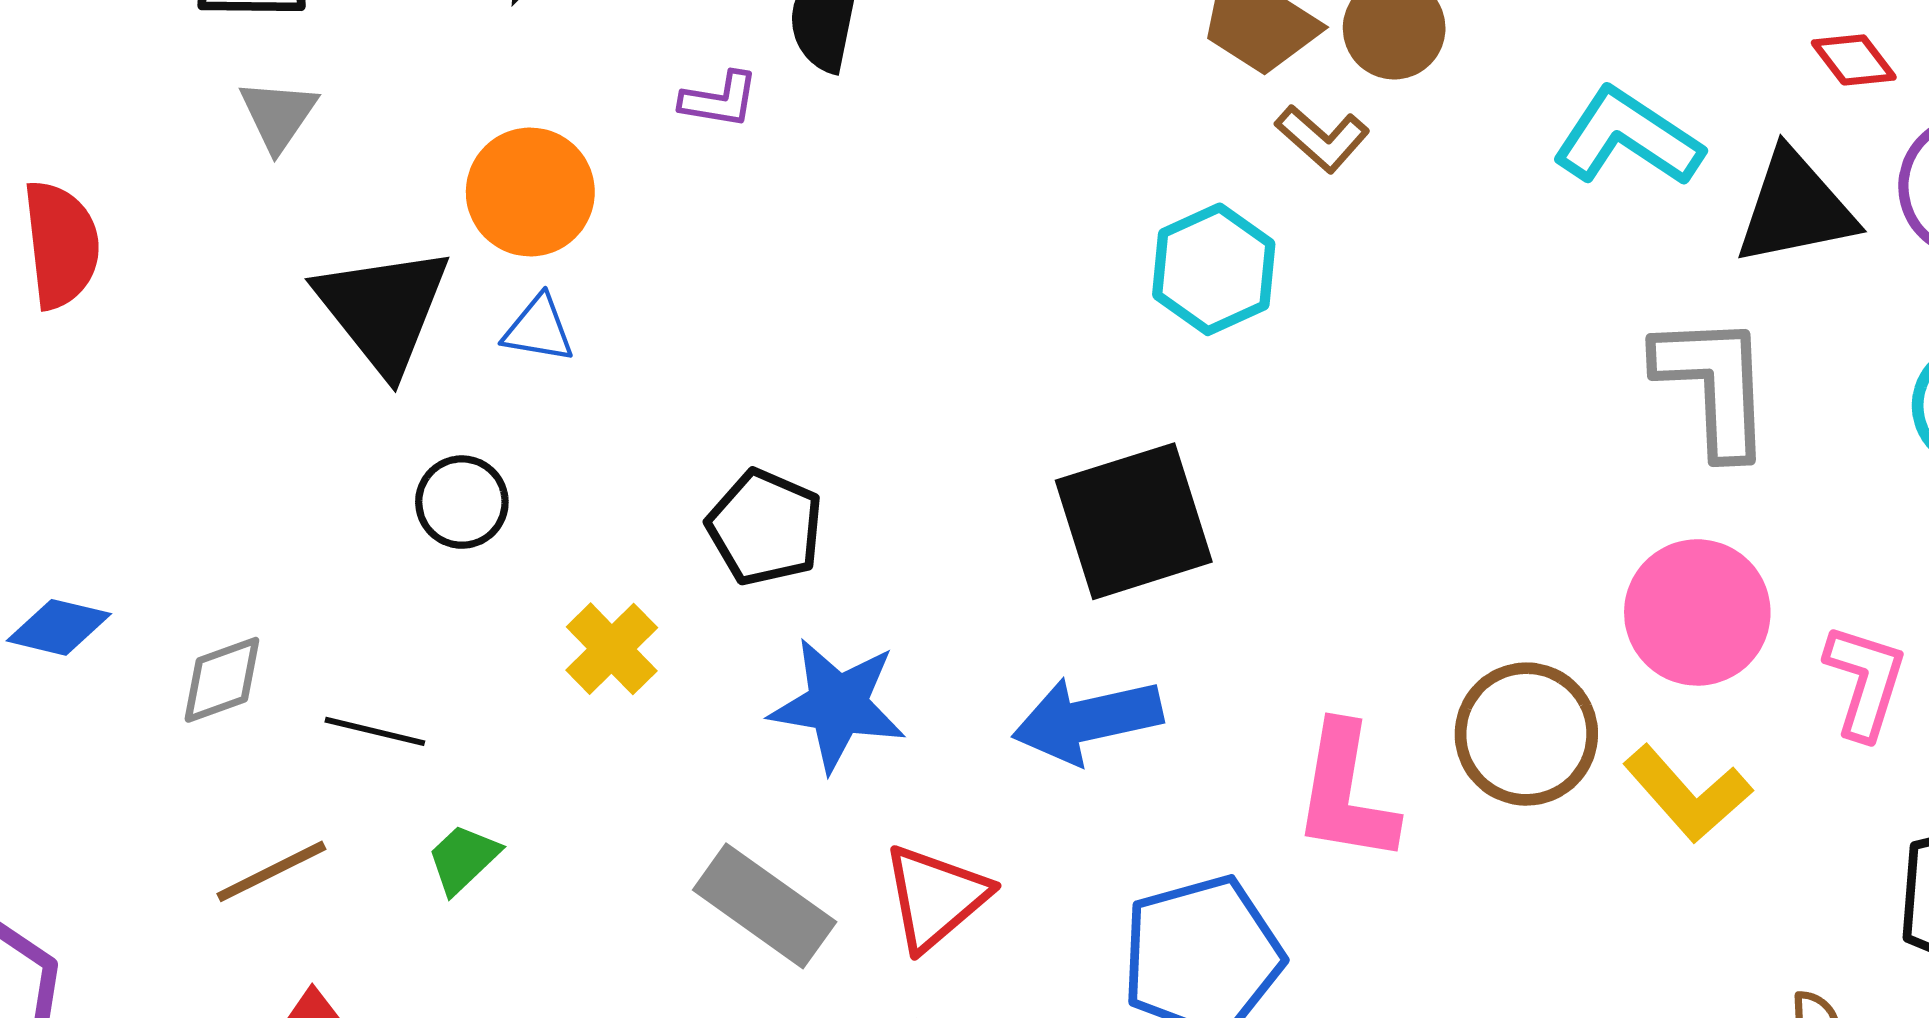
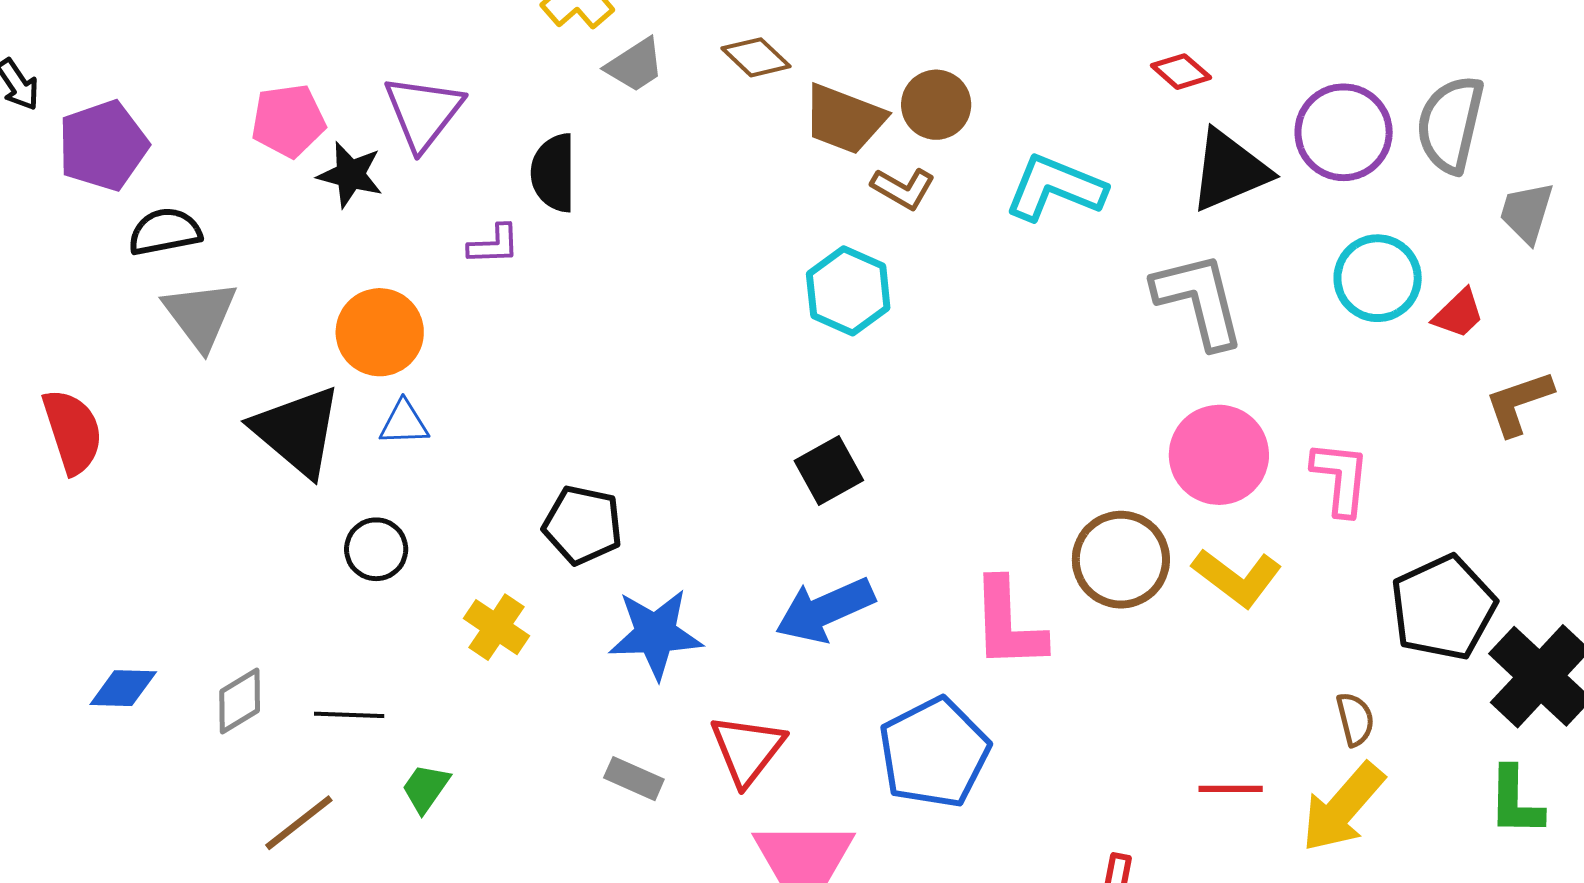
red diamond: (1854, 60) -> (1181, 72), moved
gray triangle: (278, 115) -> (200, 315), size x1.4
cyan L-shape: (1628, 138) -> (1055, 188), moved
black square: (1134, 521) -> (829, 470), size x0.6
gray rectangle: (765, 906) -> (634, 779), size x0.6

